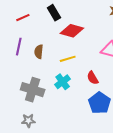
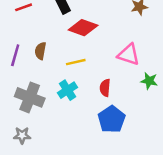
purple line: (19, 47) -> (15, 55), moved
red semicircle: (93, 78) -> (105, 88), turned 32

